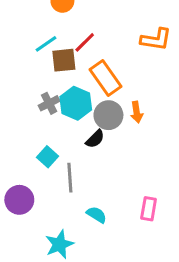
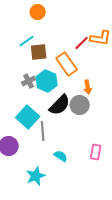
red line: (85, 42) -> (82, 43), moved
gray circle: (108, 115) -> (80, 105), moved
black semicircle: (95, 139) -> (60, 105), size x1.6
cyan square: (48, 157) -> (28, 117), size x1.6

